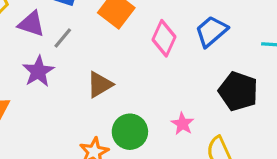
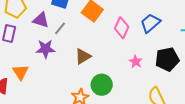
purple star: (38, 71) -> (46, 49), turned 30
black pentagon: (238, 91) -> (167, 59), turned -30
pink star: (182, 124) -> (136, 62), moved

